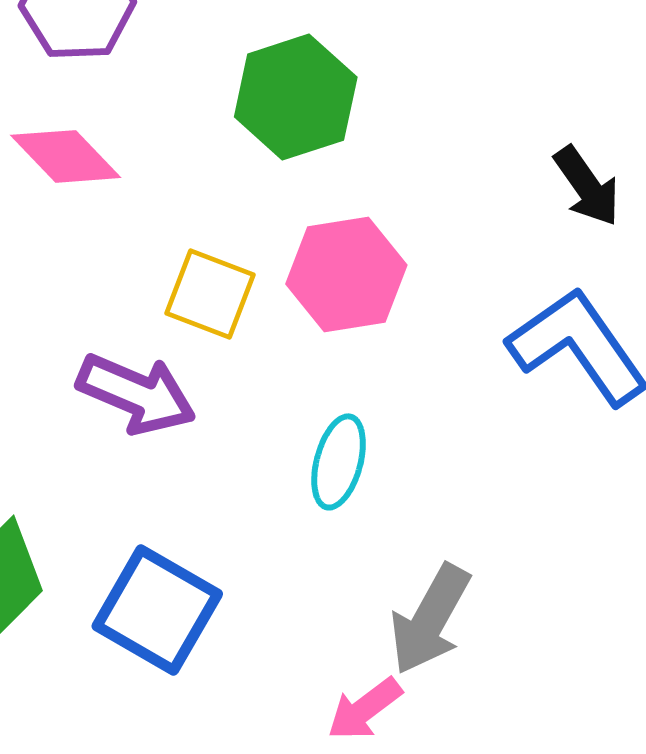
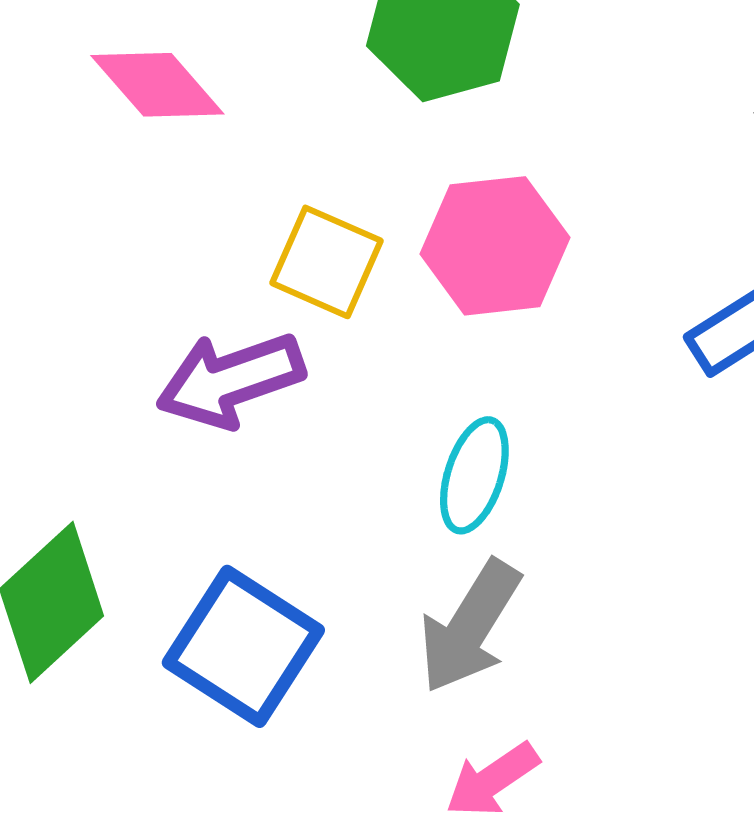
purple arrow: (136, 394) -> (230, 380), turned 135
gray arrow: (430, 619) -> (470, 627), moved

